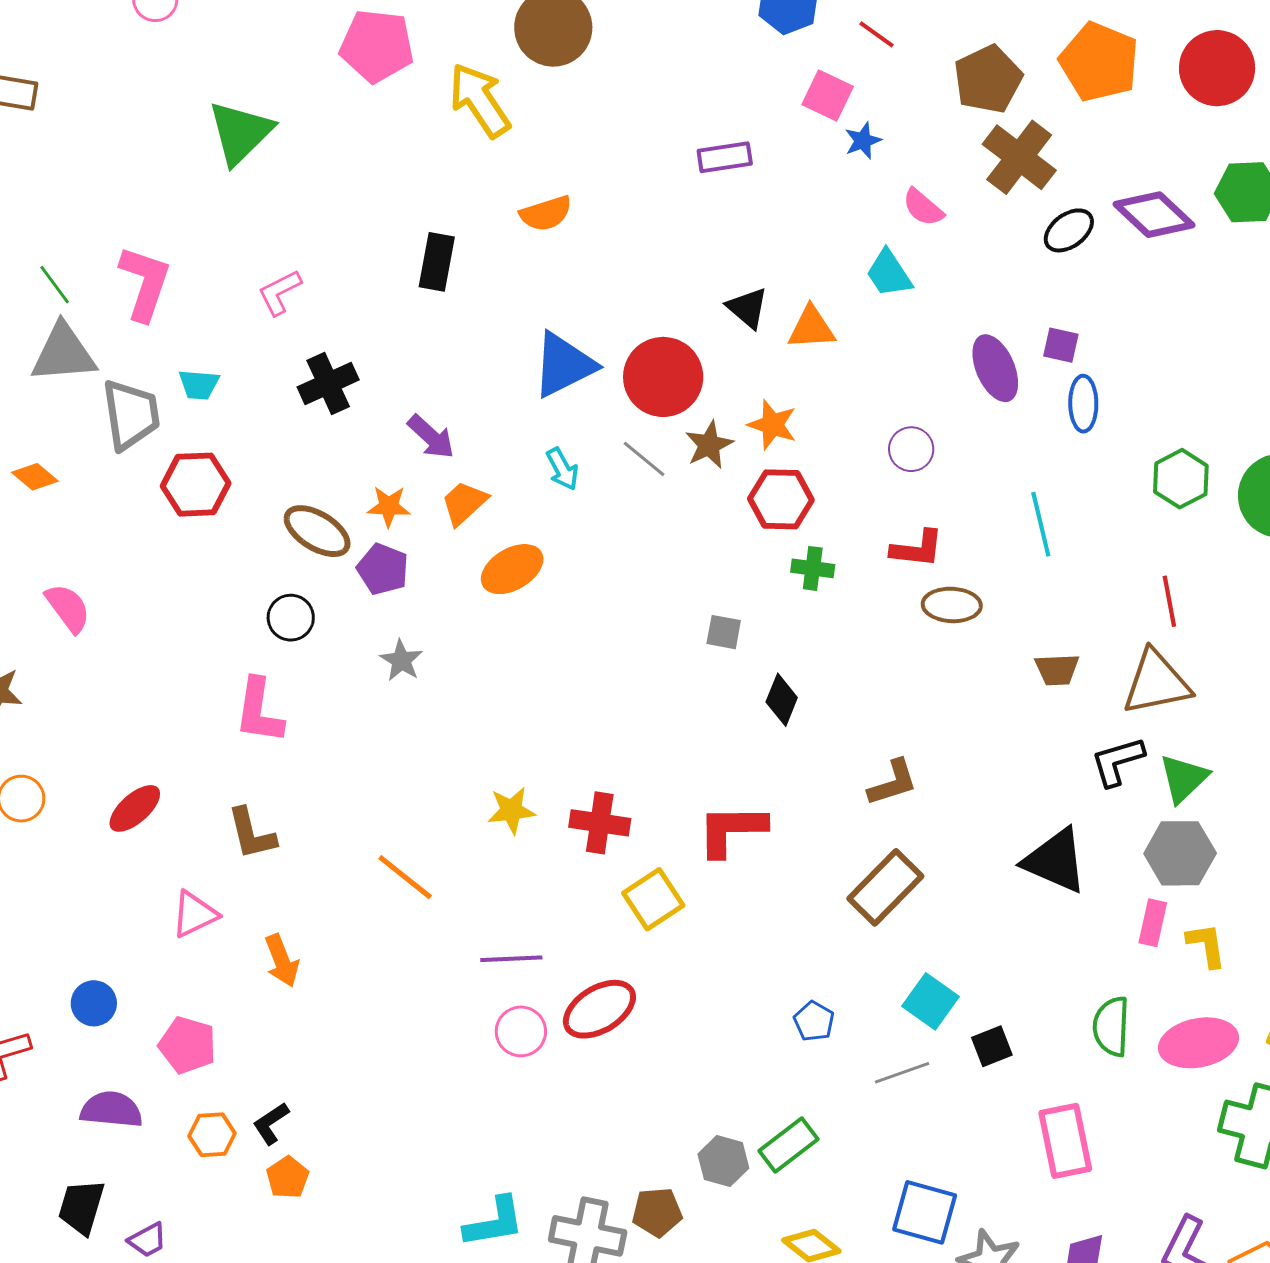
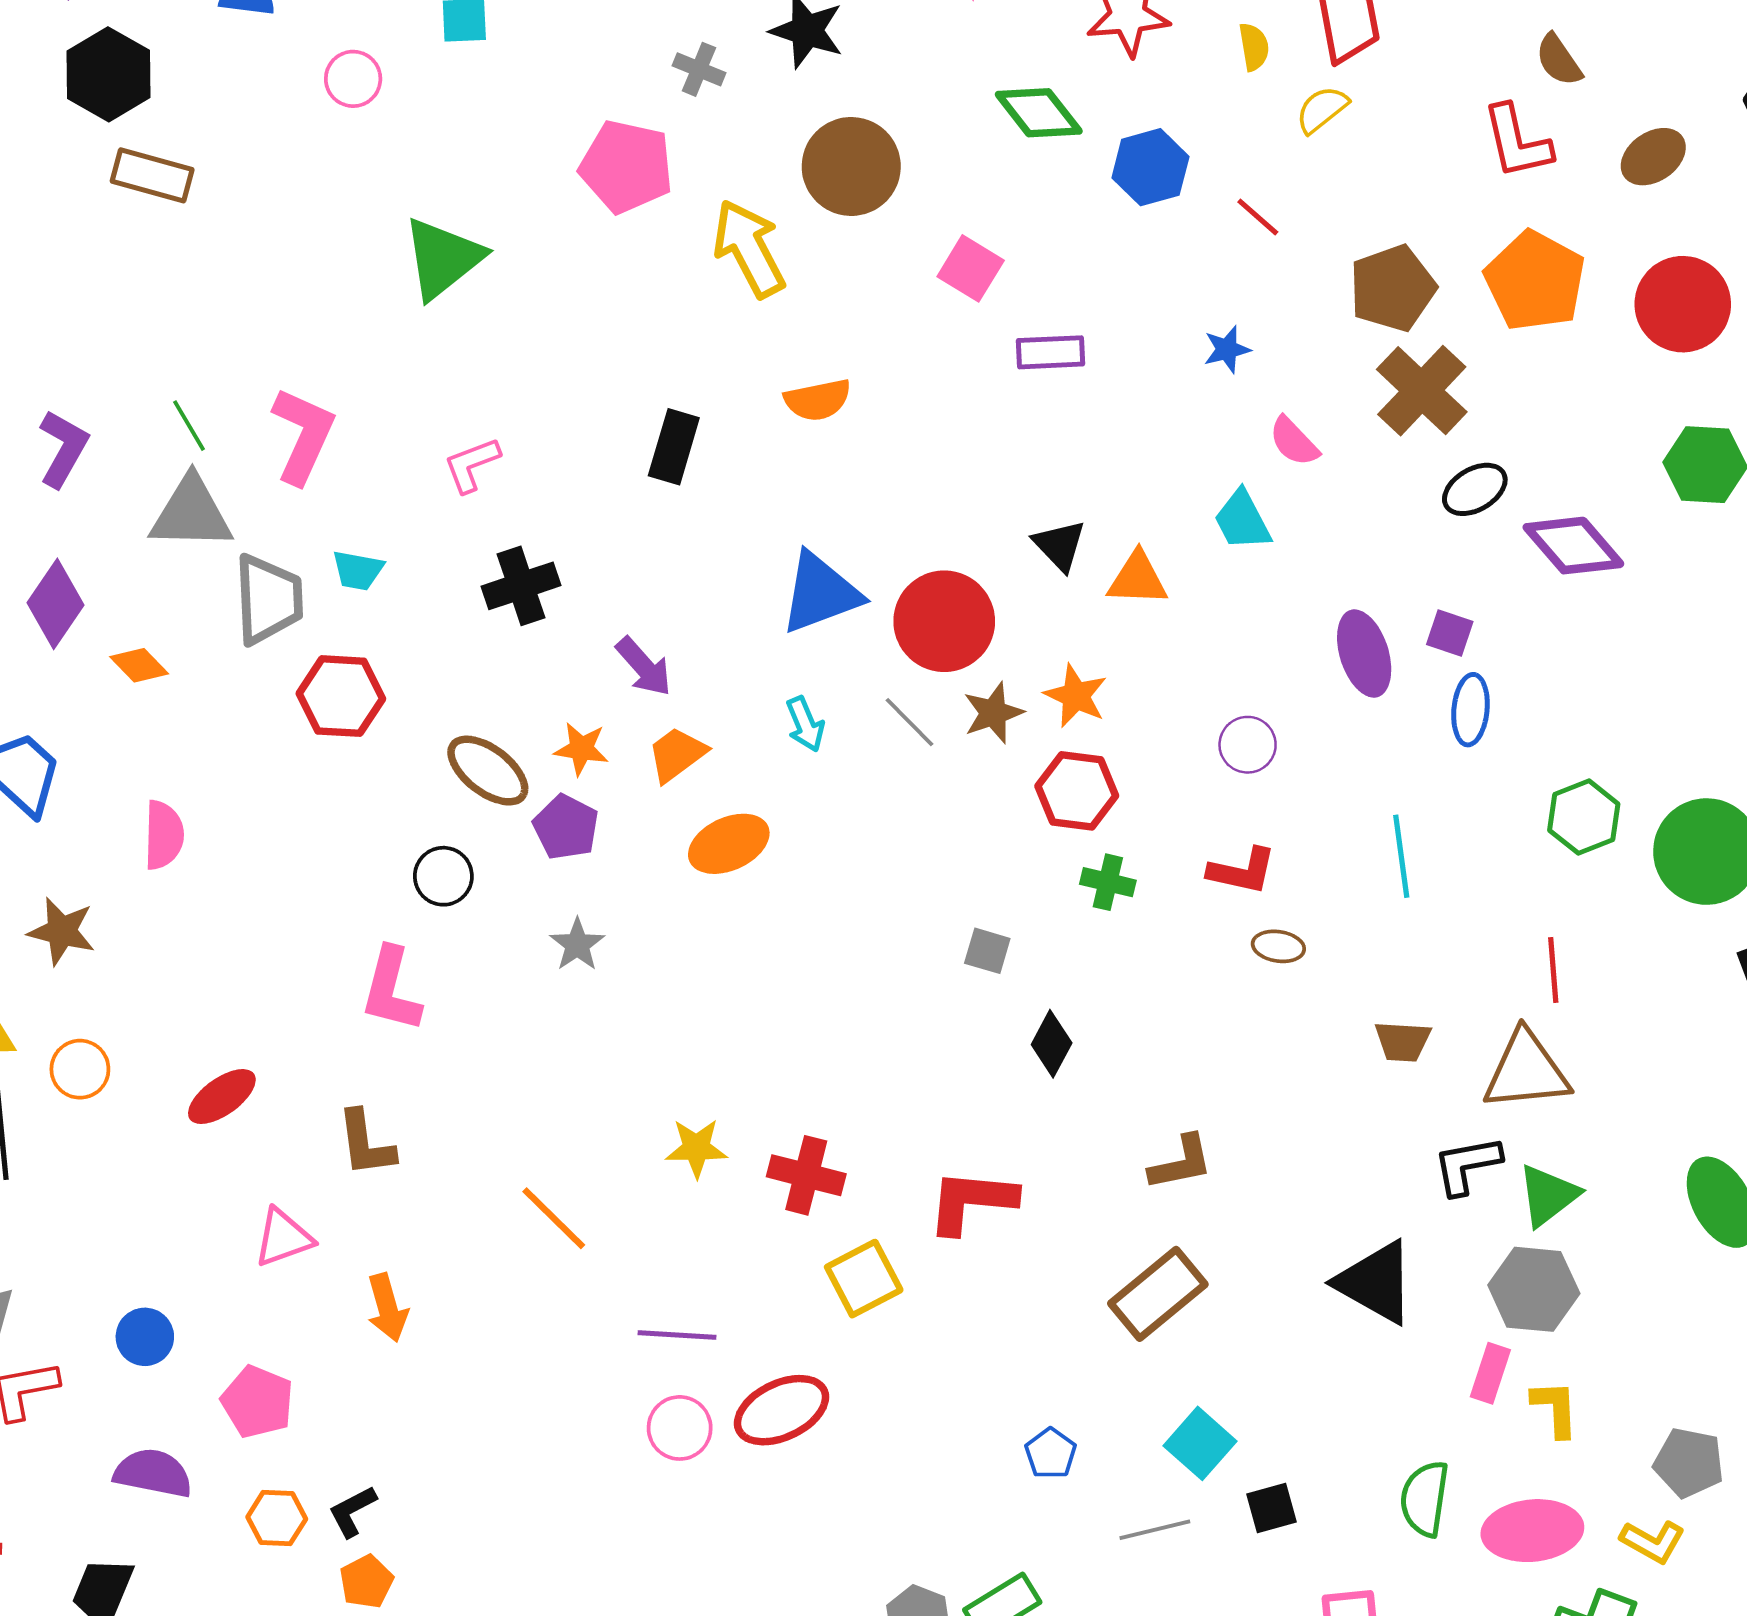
pink square: (828, 95) -> (971, 268), moved
purple diamond: (1154, 215) -> (1573, 546), moved
brown ellipse: (952, 605) -> (1278, 946), size x0.7
pink semicircle: (68, 608) -> (164, 835), turned 32

